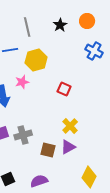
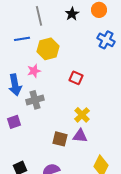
gray cross: (23, 135) -> (35, 100), moved
purple triangle: (68, 147) -> (80, 136), turned 35

